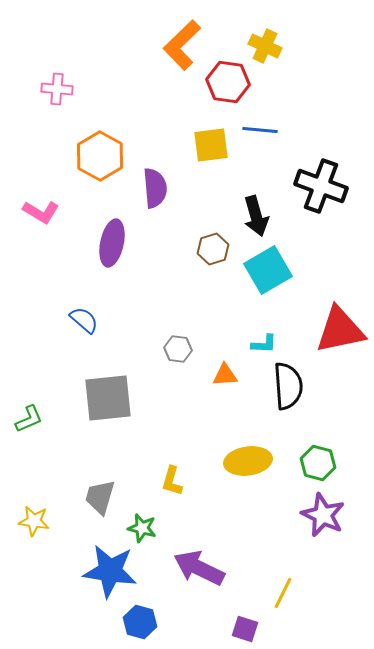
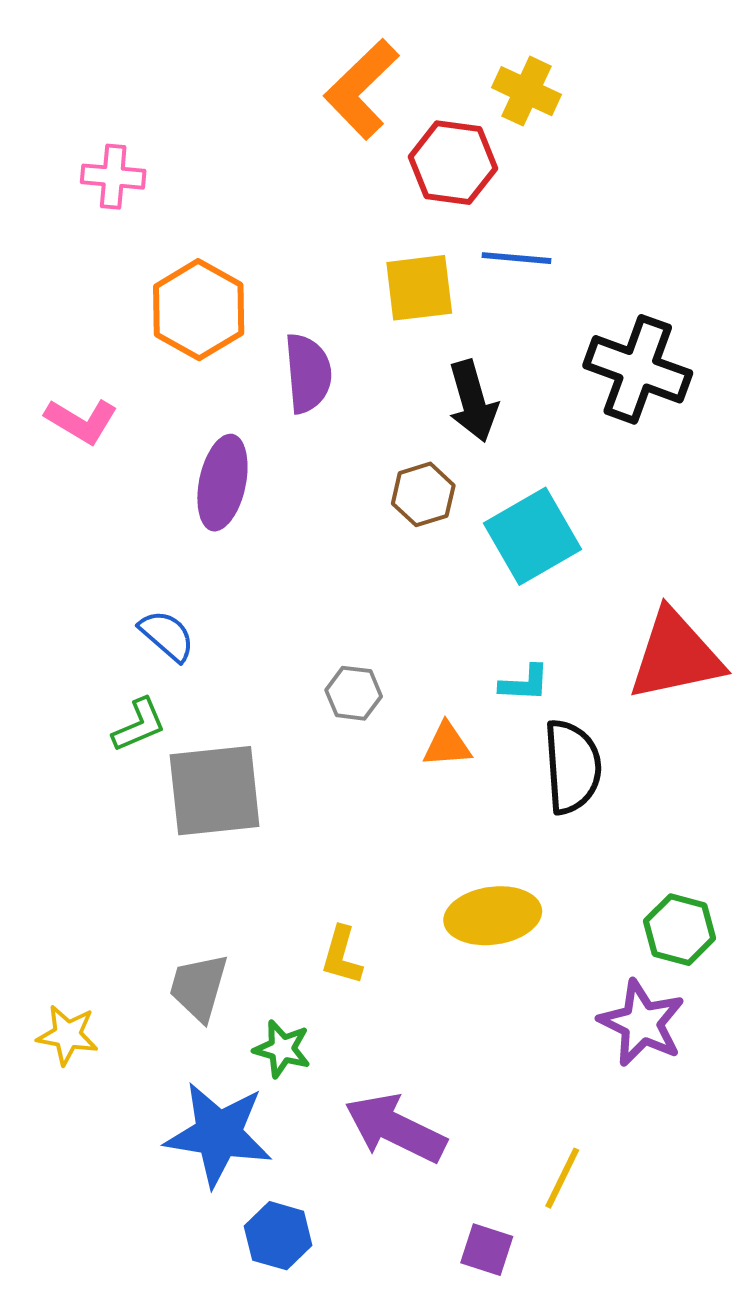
black arrow: (256, 216) -> (473, 401), moved
green L-shape: (29, 419) -> (139, 725), moved
green hexagon: (318, 463) -> (680, 930), moved

